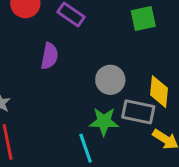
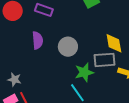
gray circle: (110, 80) -> (68, 47), moved

